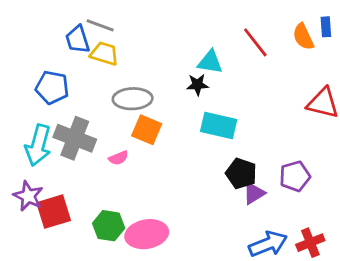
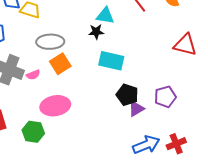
orange square: (147, 130) -> (60, 64), turned 35
pink semicircle: (118, 158) -> (33, 75), moved
pink ellipse: (147, 234) -> (55, 106), moved

